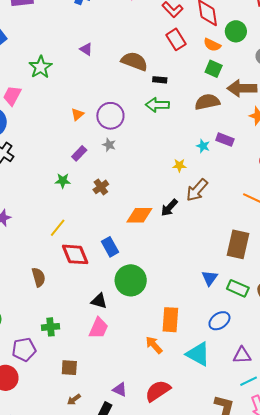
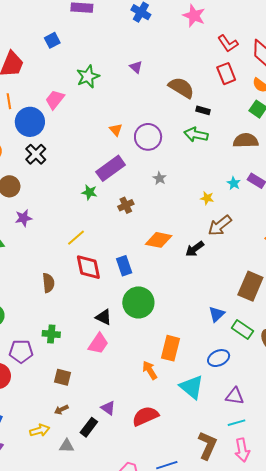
orange triangle: (77, 114) -> (116, 130), turned -40
gray star: (109, 145) -> (160, 178), moved
purple rectangle: (79, 153) -> (111, 168), size x1.8
black arrow: (169, 208) -> (195, 249), moved

